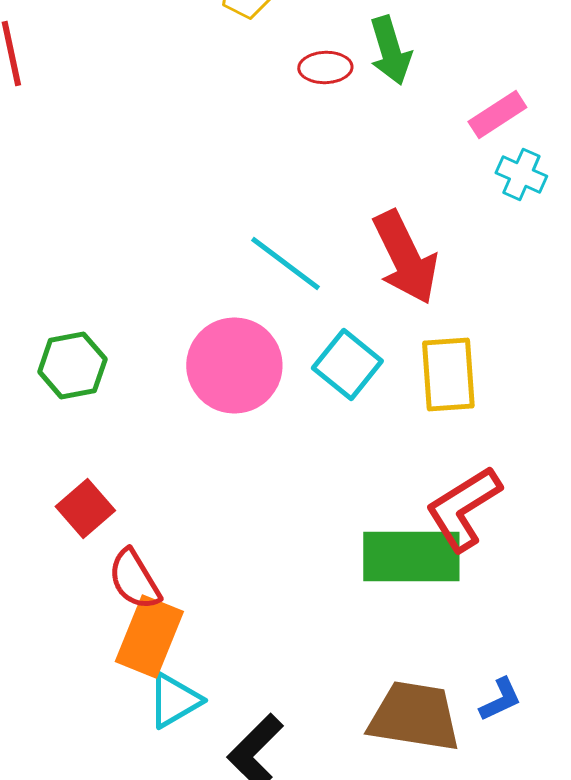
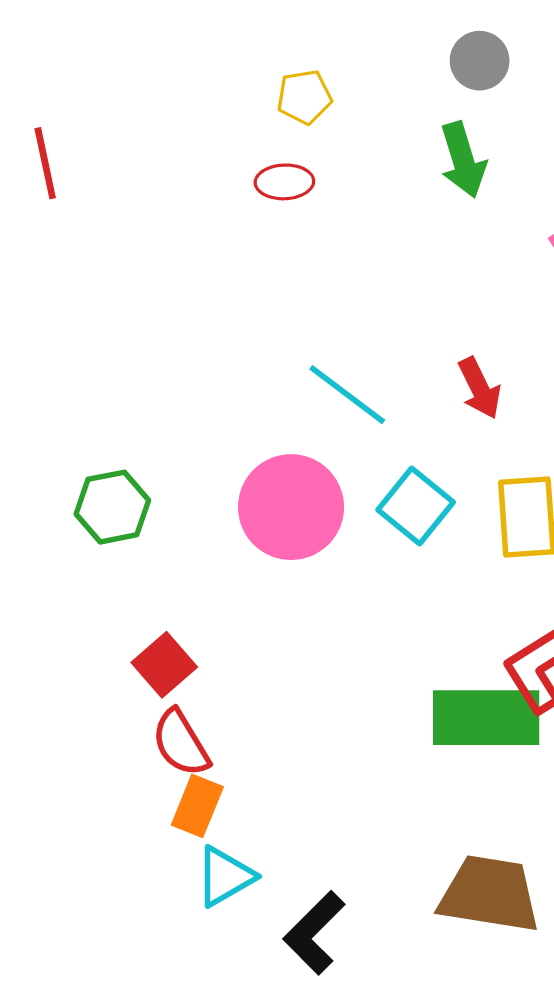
red ellipse: (325, 67) -> (284, 182), moved
red arrow: (405, 257) -> (480, 388), size x0.6
red square: (85, 508) -> (164, 665), moved
orange rectangle: (149, 636) -> (197, 806), size x0.7

